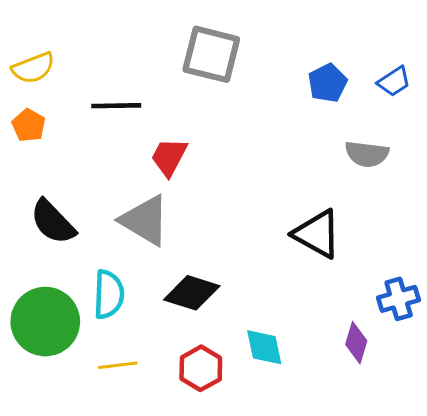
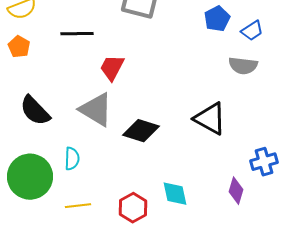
blue trapezoid: (394, 82) -> (252, 31), moved
black diamond: (192, 293) -> (141, 131), moved
cyan semicircle: (109, 294) -> (72, 159), size x0.7

